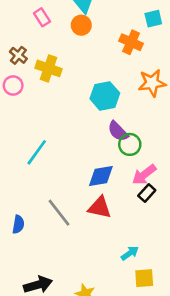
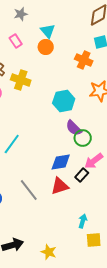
black rectangle: (147, 193) -> (82, 175), moved
red triangle: (100, 207) -> (60, 186), turned -30
cyan arrow: (130, 253) -> (83, 221), turned -40

